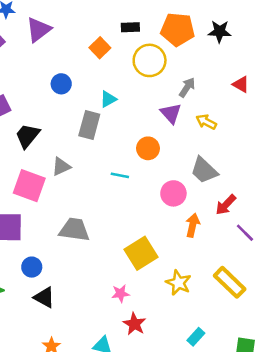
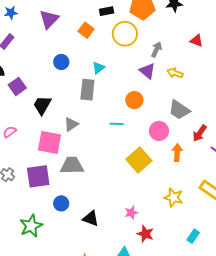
purple triangle: (39, 30) -> (49, 19), moved
gray trapezoid: (74, 230) -> (72, 166), moved
yellow square: (141, 253) -> (139, 160), moved
black triangle: (44, 297) -> (91, 218), moved

